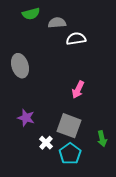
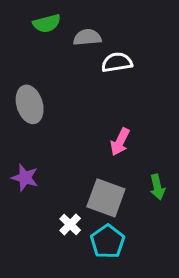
purple star: (26, 118) -> (25, 178), moved
green arrow: (102, 139) -> (157, 187), moved

